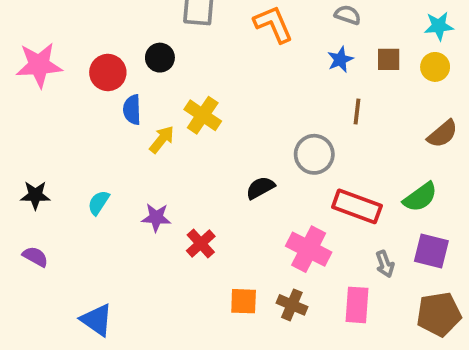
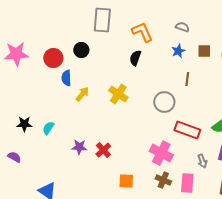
yellow cross: (203, 115) -> (118, 94), moved
black semicircle: (260, 188) -> (135, 58), moved, turned -42
black star: (35, 195) -> (24, 124), moved
purple star: (156, 218) -> (79, 147), moved
brown cross: (292, 305) -> (163, 180), moved

